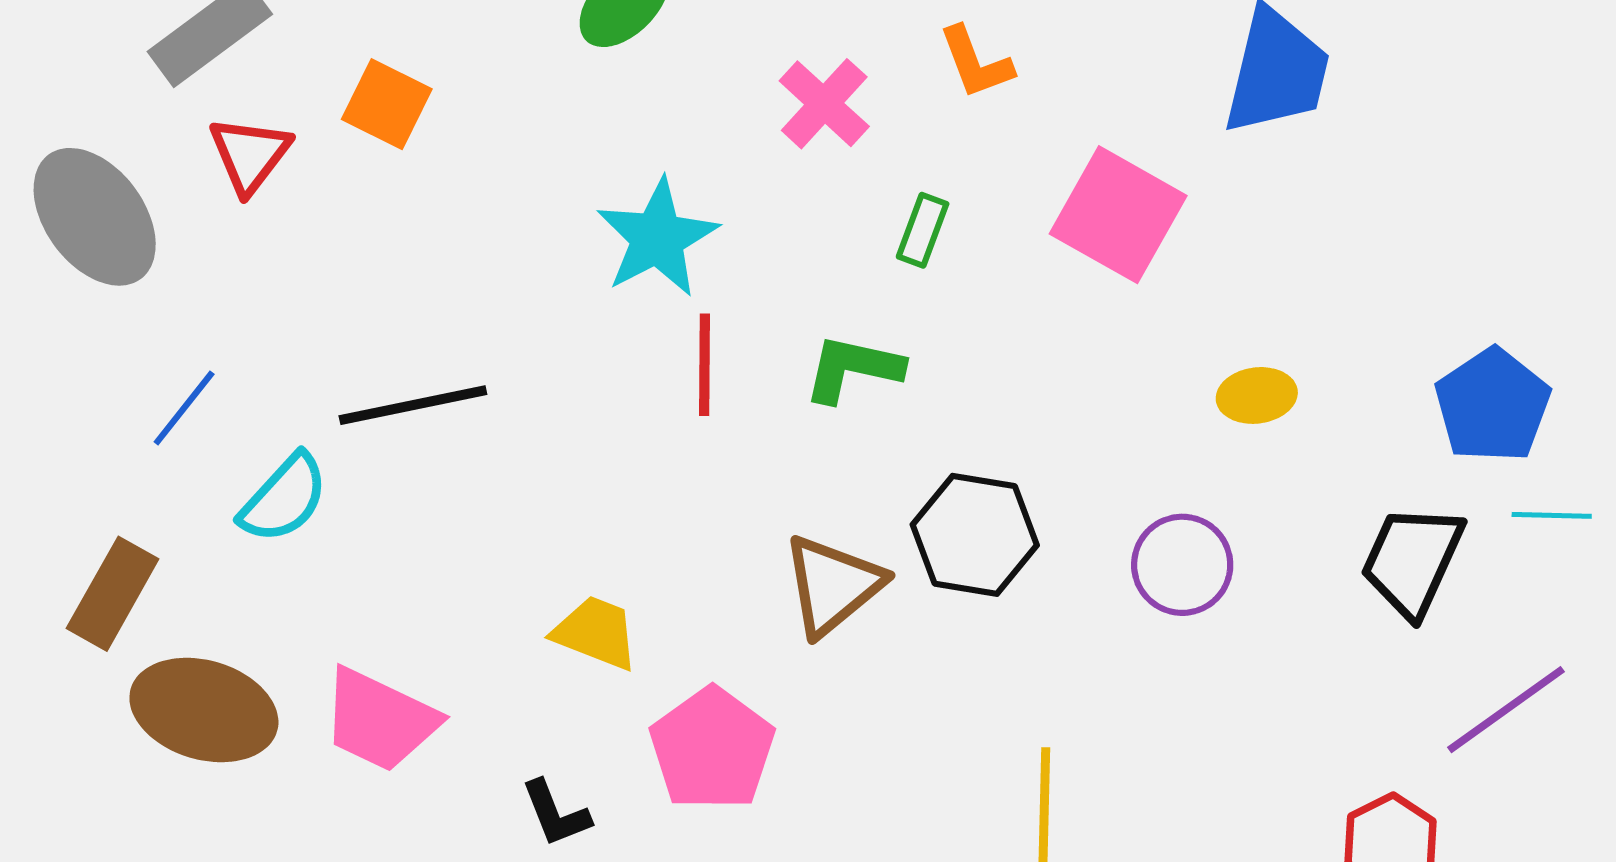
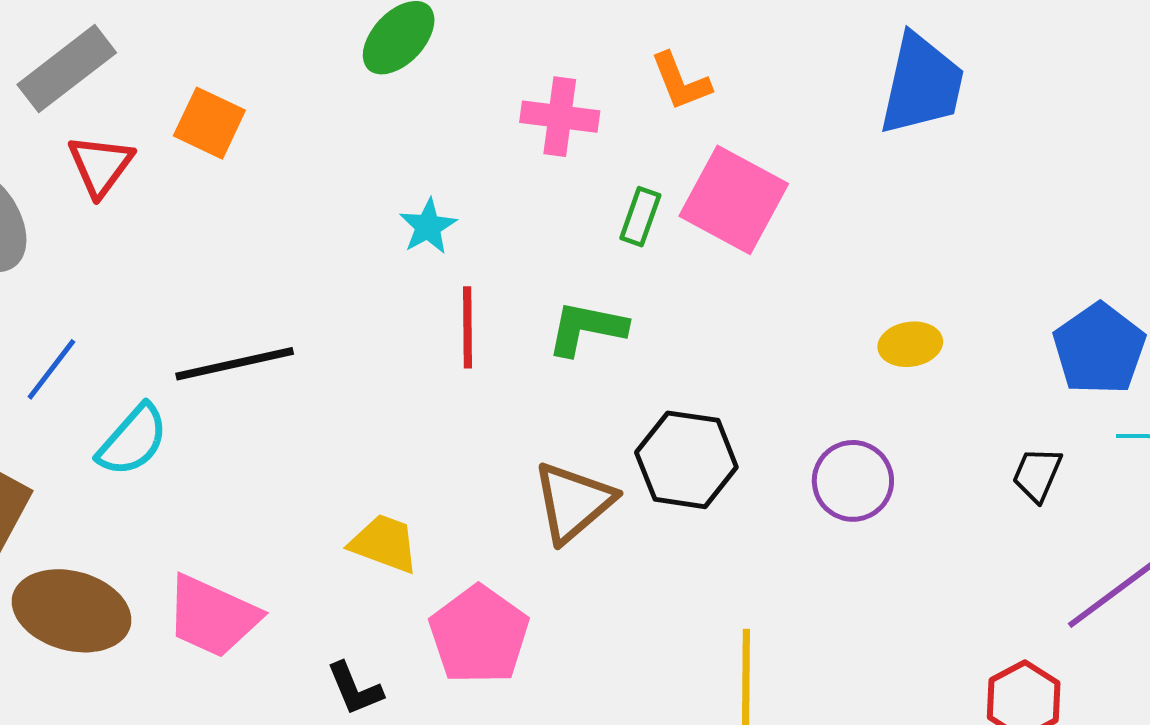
pink cross: (824, 104) -> (560, 117), turned -34
pink square: (1118, 215) -> (734, 200), moved
cyan star: (657, 238) -> (428, 226), size x0.6
black trapezoid: (1412, 561) -> (1037, 474), size x0.6

